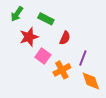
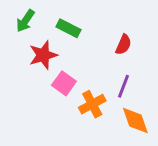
red semicircle: (65, 38) -> (123, 45), moved

